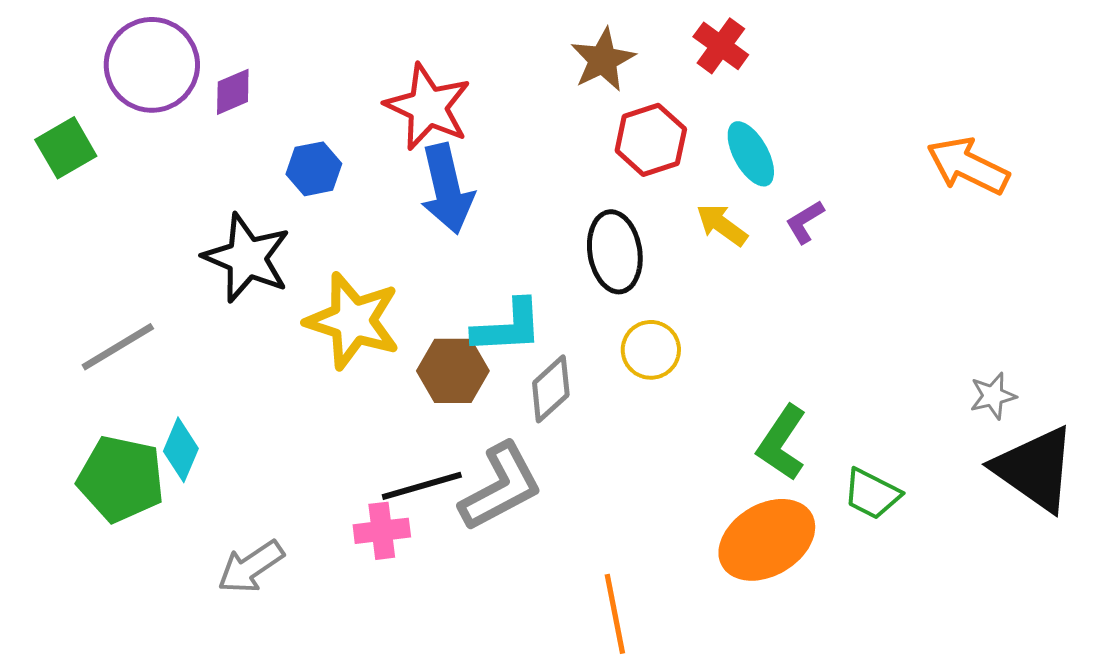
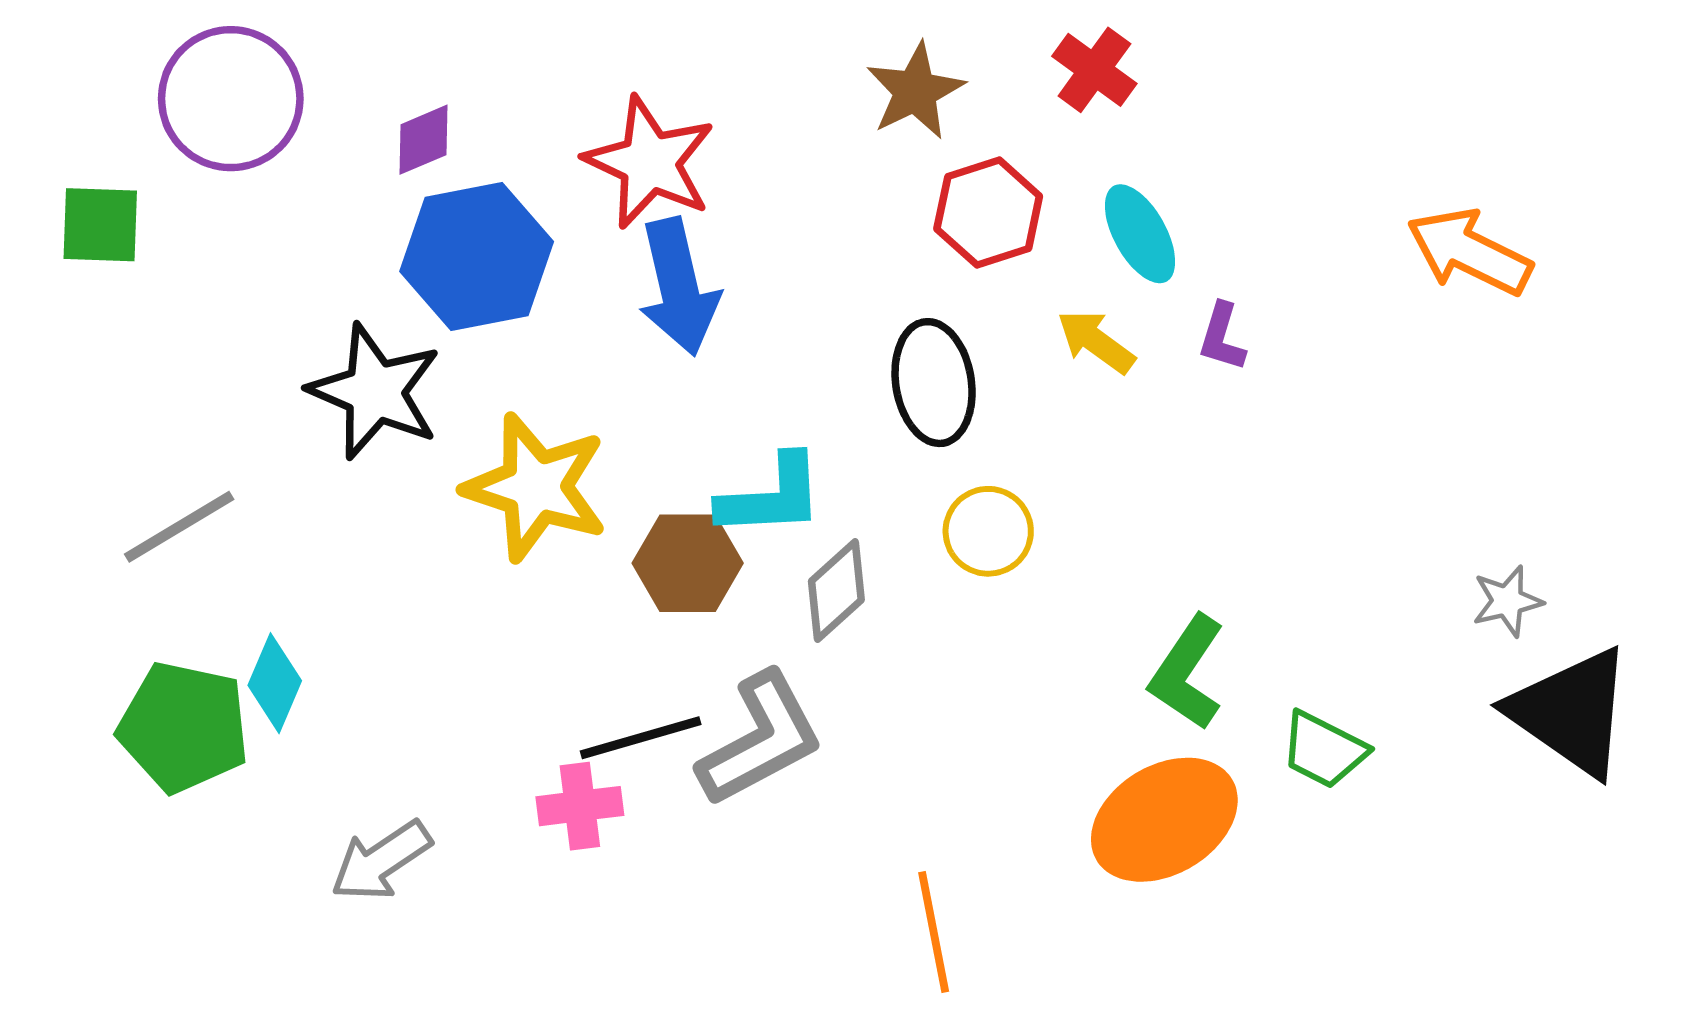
purple diamond: (233, 92) -> (424, 140), moved
green square: (66, 148) -> (100, 225), turned 32
blue hexagon: (314, 169) -> (477, 257), size x1.8
purple L-shape: (805, 222) -> (1222, 337), turned -42

